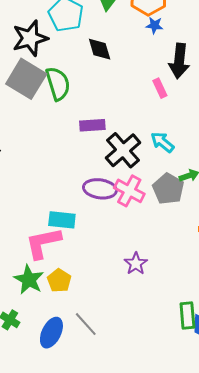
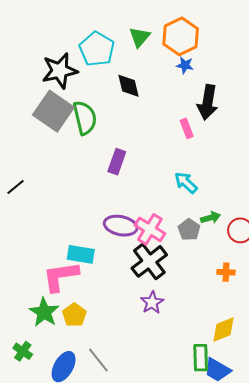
purple rectangle: (92, 125) -> (117, 162), turned -70
black cross: (123, 150) -> (149, 261), moved
gray pentagon: (168, 189) -> (189, 230), size x0.7

